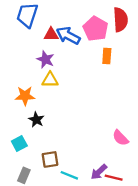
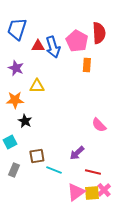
blue arrow: (68, 36) -> (53, 47), turned -135
purple star: (45, 59) -> (16, 68), moved
pink semicircle: (120, 138) -> (99, 125), moved
purple arrow: (99, 172) -> (77, 153), moved

